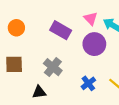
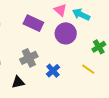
gray cross: (53, 67) -> (29, 58), turned 30
blue cross: (88, 83) -> (53, 71), moved

